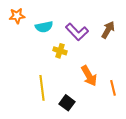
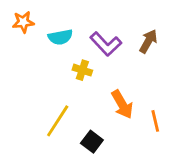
yellow line: (42, 88) -> (58, 121), turned 40

